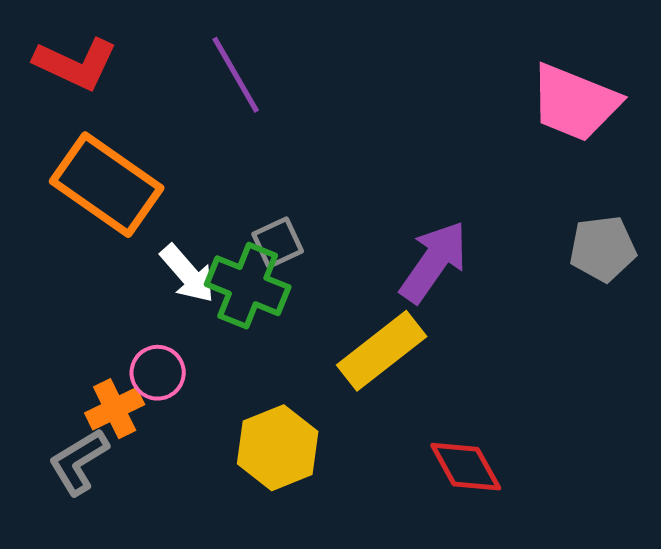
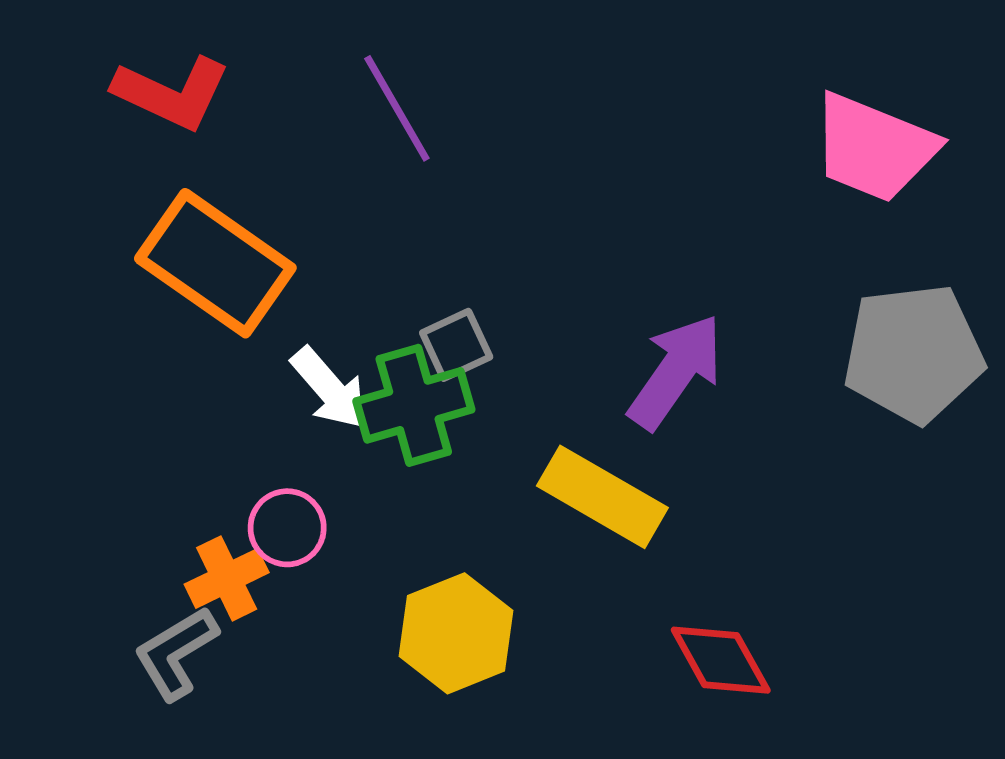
gray pentagon: (603, 249) -> (913, 353), size x1.5
green cross: (248, 286) -> (414, 405), turned -38
yellow rectangle: (382, 351) -> (602, 497), turned 68

